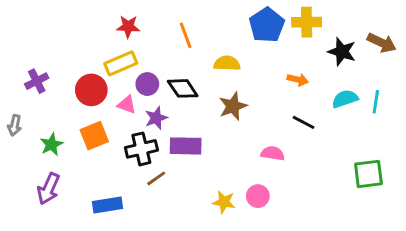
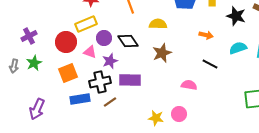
green star: (51, 144) -> (34, 63), moved
blue rectangle: (108, 205) -> (80, 99), moved

